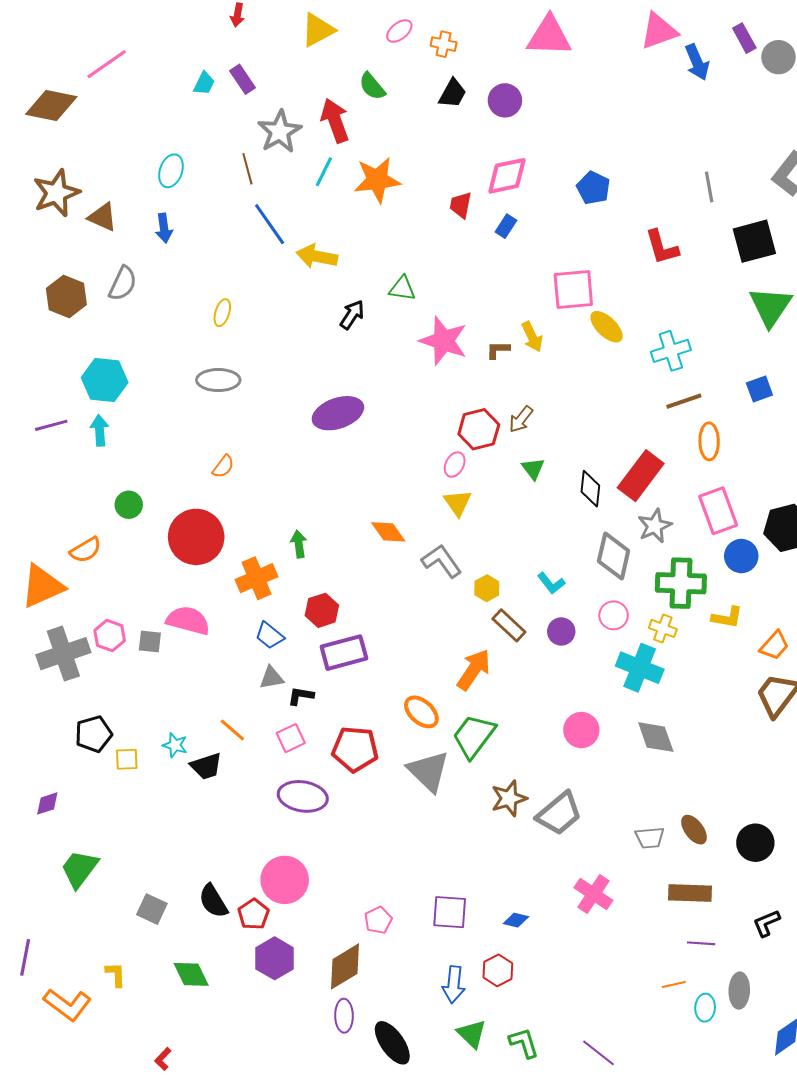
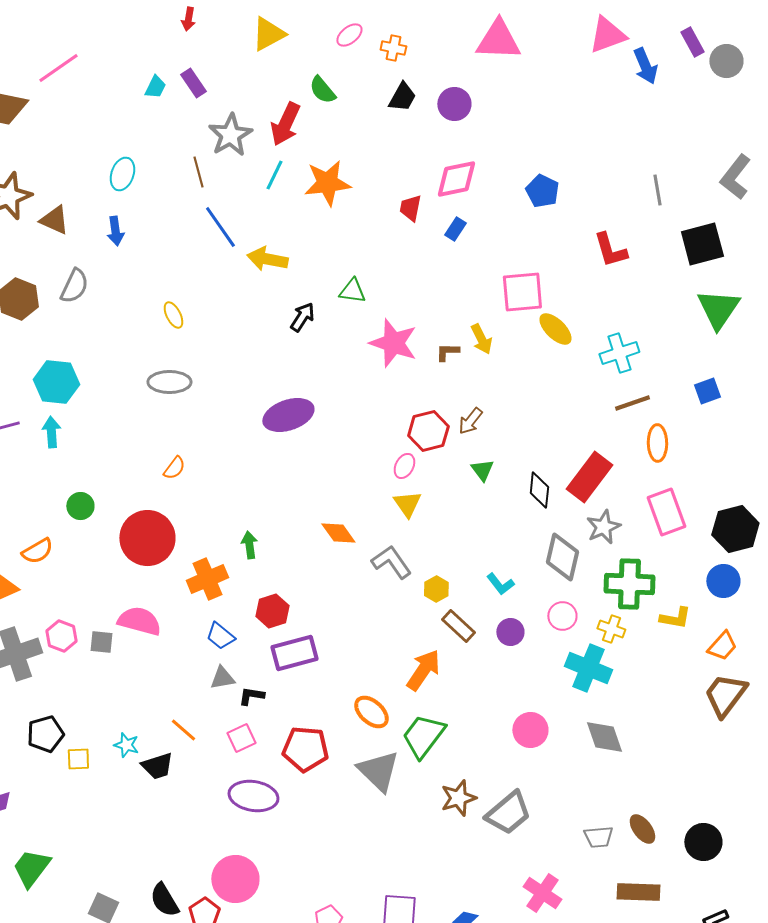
red arrow: (335, 121) -> (285, 124), turned -135
yellow ellipse: (222, 313) -> (173, 315), turned -44
blue circle: (741, 556) -> (723, 581), moved

